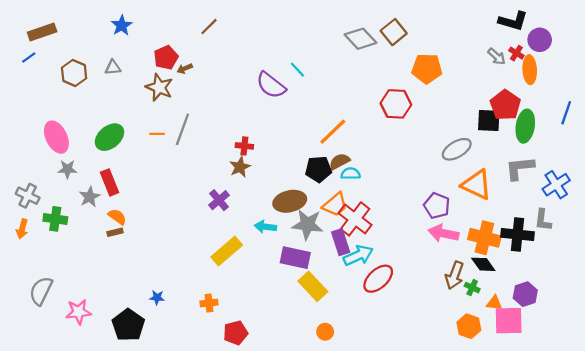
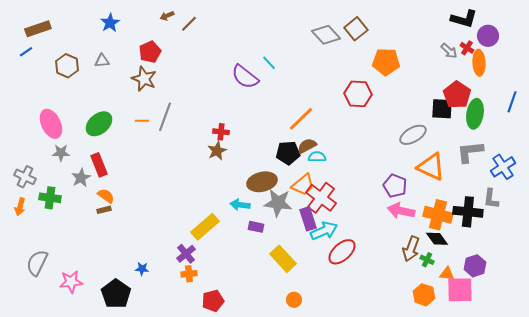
brown arrow: (185, 69) -> (167, 16), moved
purple cross: (219, 200) -> (186, 254), moved
purple rectangle: (295, 258) -> (256, 227), moved, size x0.6

